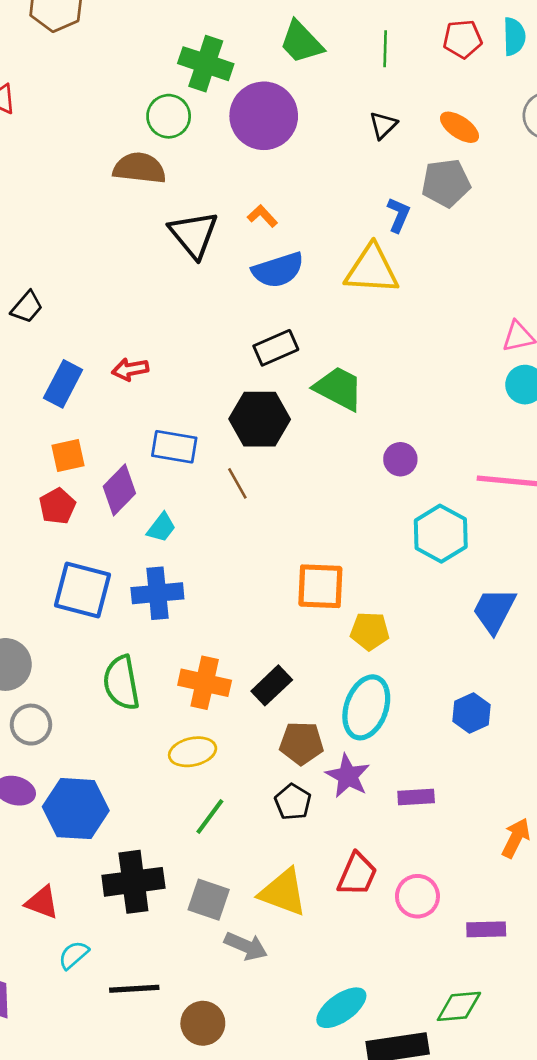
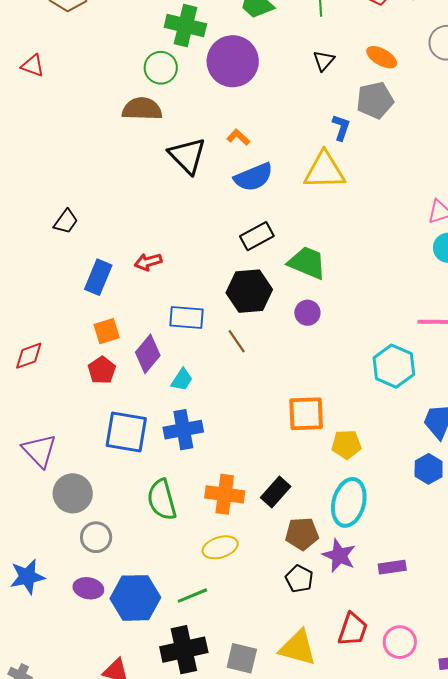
purple circle: (400, 459) -> (307, 313), moved
blue hexagon: (471, 713) -> (429, 469), moved
green line: (210, 817) -> (192, 596), moved, turned 36

